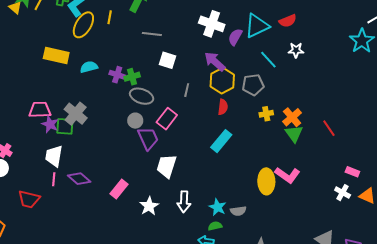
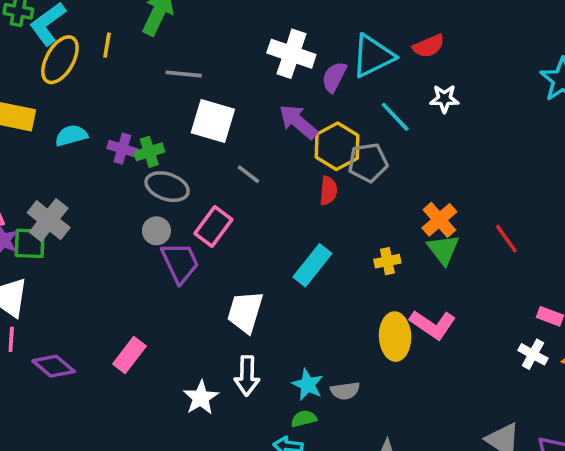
white square: (168, 60) -> (213, 121), size x1.4
yellow hexagon: (222, 81) -> (337, 146), moved
gray line: (187, 90) -> (248, 174), turned -64
red semicircle: (223, 107) -> (328, 191), moved
yellow cross: (266, 114) -> (387, 261), moved
white trapezoid: (166, 166) -> (245, 312), moved
purple diamond: (79, 179) -> (54, 366), moved
white star: (149, 206) -> (201, 398), moved

